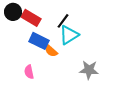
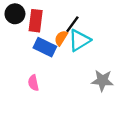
red rectangle: (31, 18) -> (36, 21), turned 66
orange semicircle: (51, 51) -> (61, 38), moved, turned 80

